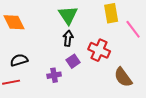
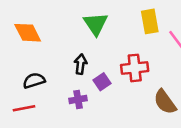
black arrow: (68, 38) -> (81, 64), moved
red cross: (99, 50) -> (135, 68), turned -30

